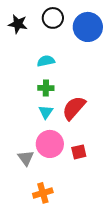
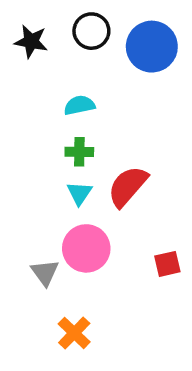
red square: (79, 152) -> (167, 264), moved
orange cross: (43, 193) -> (74, 333), turned -30

